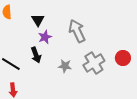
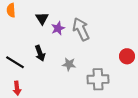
purple star: (45, 37) -> (58, 28), moved
gray cross: (94, 63) -> (98, 79), moved, turned 30

